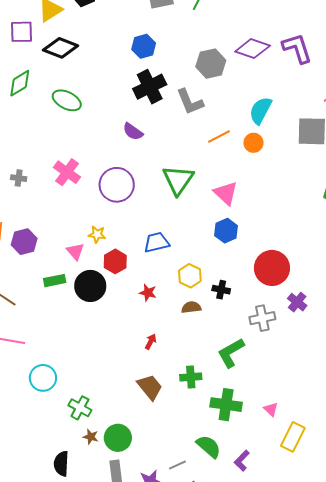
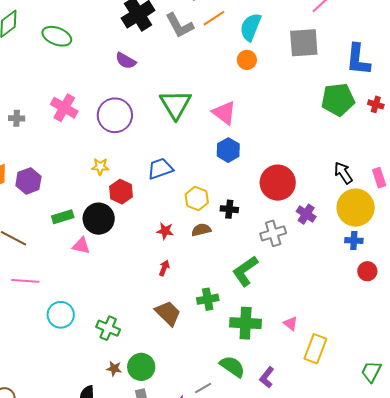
orange line: (219, 137) -> (214, 18), moved
pink triangle: (75, 251) -> (81, 246), moved, turned -30
red star: (148, 293) -> (165, 231), moved
green cross: (80, 408) -> (108, 328), moved

